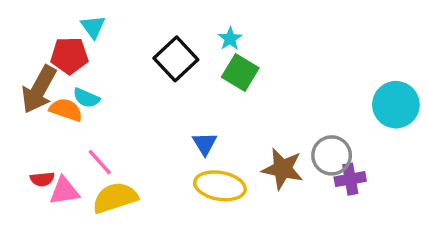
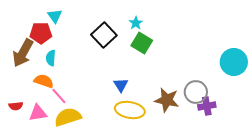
cyan semicircle: (86, 98) -> (51, 58), turned 70
orange semicircle: (66, 110) -> (44, 81), moved
red semicircle: (42, 179) -> (16, 106), moved

